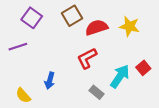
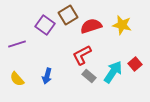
purple square: (32, 18) -> (45, 25), moved
gray rectangle: (97, 92) -> (89, 76), moved
yellow semicircle: (23, 95) -> (17, 79), moved

